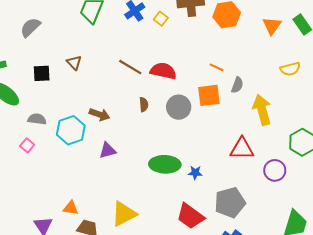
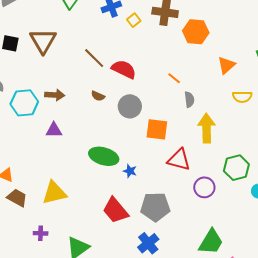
orange triangle: (272, 26) -> (226, 65), moved
brown triangle: (74, 63) -> (43, 41), size x1.8
gray semicircle: (237, 85) -> (189, 100), turned -42
orange square: (209, 95) -> (157, 129), moved
brown semicircle: (144, 105) -> (98, 96), turned 104
brown arrow: (100, 115) -> (55, 95), turned -30

